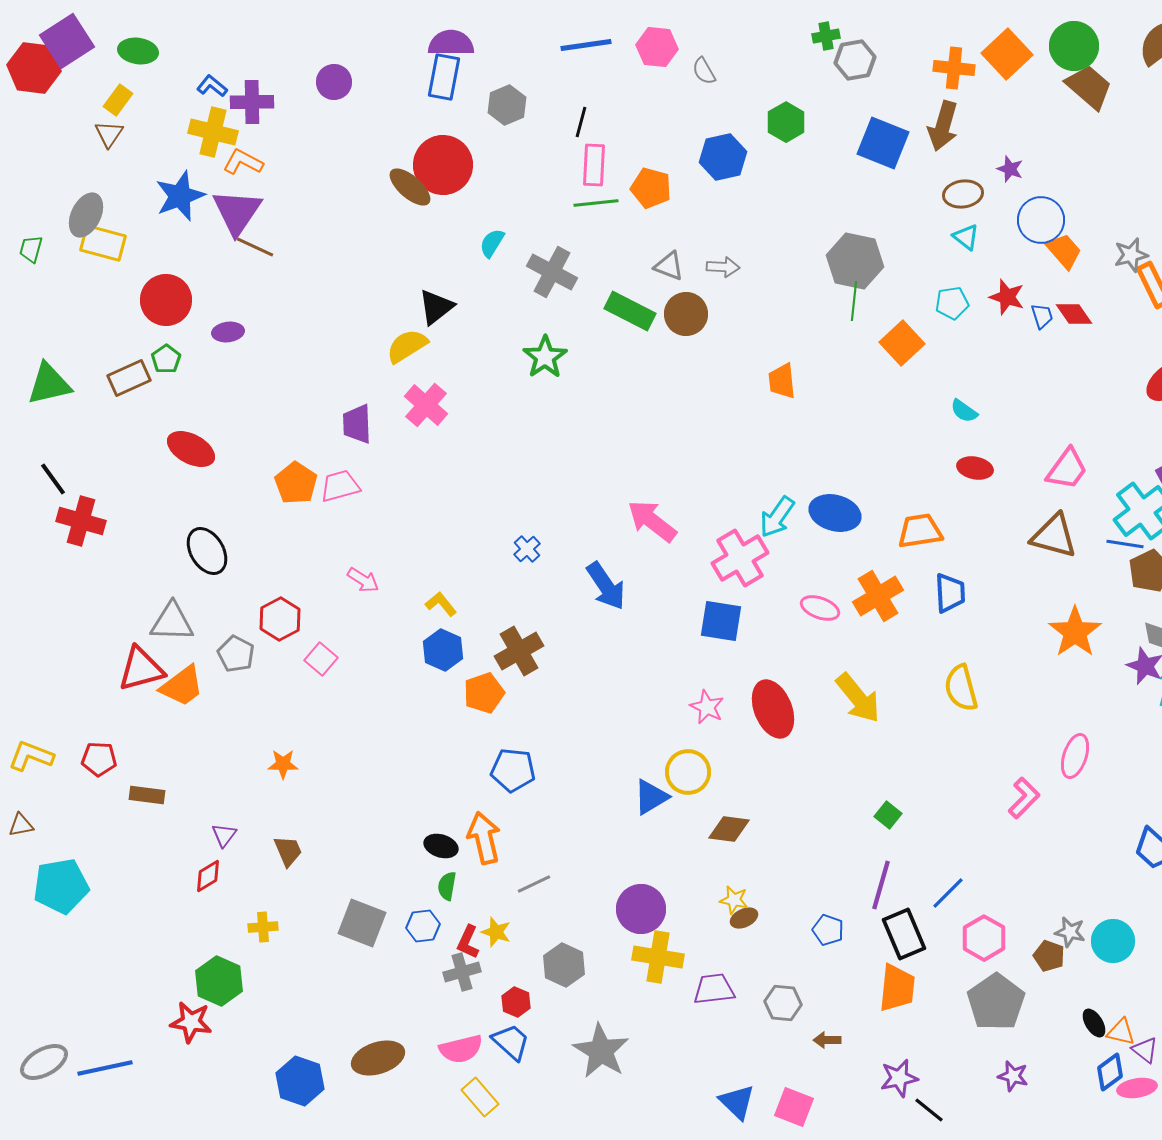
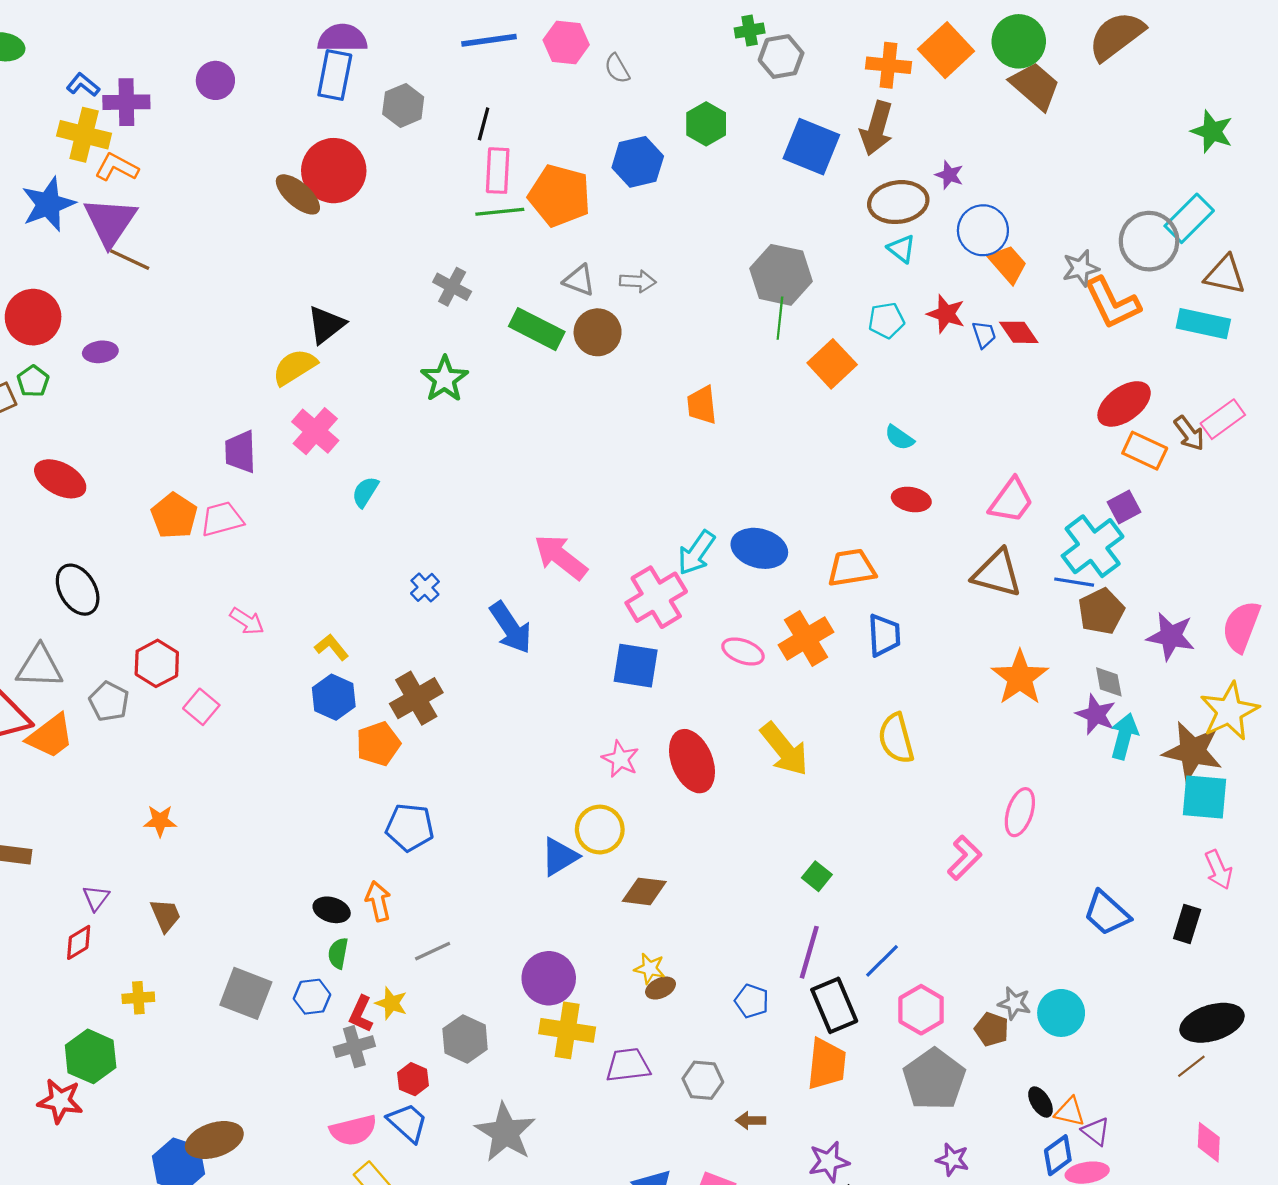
orange pentagon: (651, 188) -> (560, 196), size x1.4
brown ellipse: (963, 194) -> (898, 202), size x1.4
cyan semicircle: (492, 243) -> (365, 492), moved
gray cross: (552, 272) -> (452, 287), size x0.7
orange arrow: (484, 838) -> (378, 901), size x0.7
brown ellipse: (378, 1058) -> (214, 1140), moved

